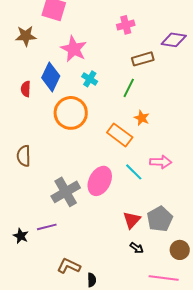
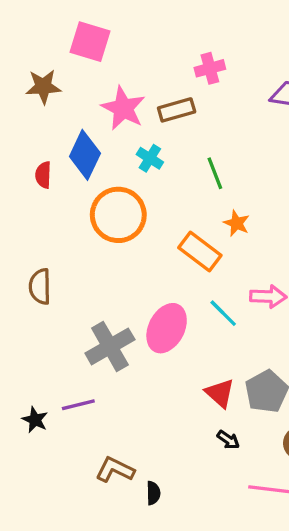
brown rectangle: (143, 59) -> (177, 110), moved
green line: (129, 88) -> (215, 173), turned -48
red triangle: (132, 220) -> (220, 393), turned -30

